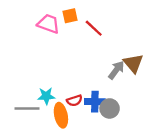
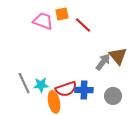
red semicircle: (74, 101) -> (66, 89), size x1.5
gray line: (27, 108) -> (24, 83), moved, turned 65
gray circle: (110, 108) -> (113, 96), moved

